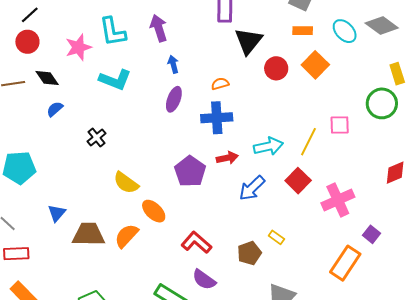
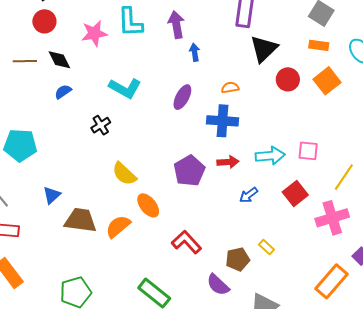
blue arrow: (173, 64) -> (195, 52), moved
cyan L-shape: (115, 80) -> (125, 88), moved
pink square: (340, 125) -> (308, 151), moved
yellow line: (308, 142) -> (344, 177), moved
blue arrow: (252, 188) -> (249, 195), size x0.7
purple semicircle: (204, 280) -> (218, 285), moved

